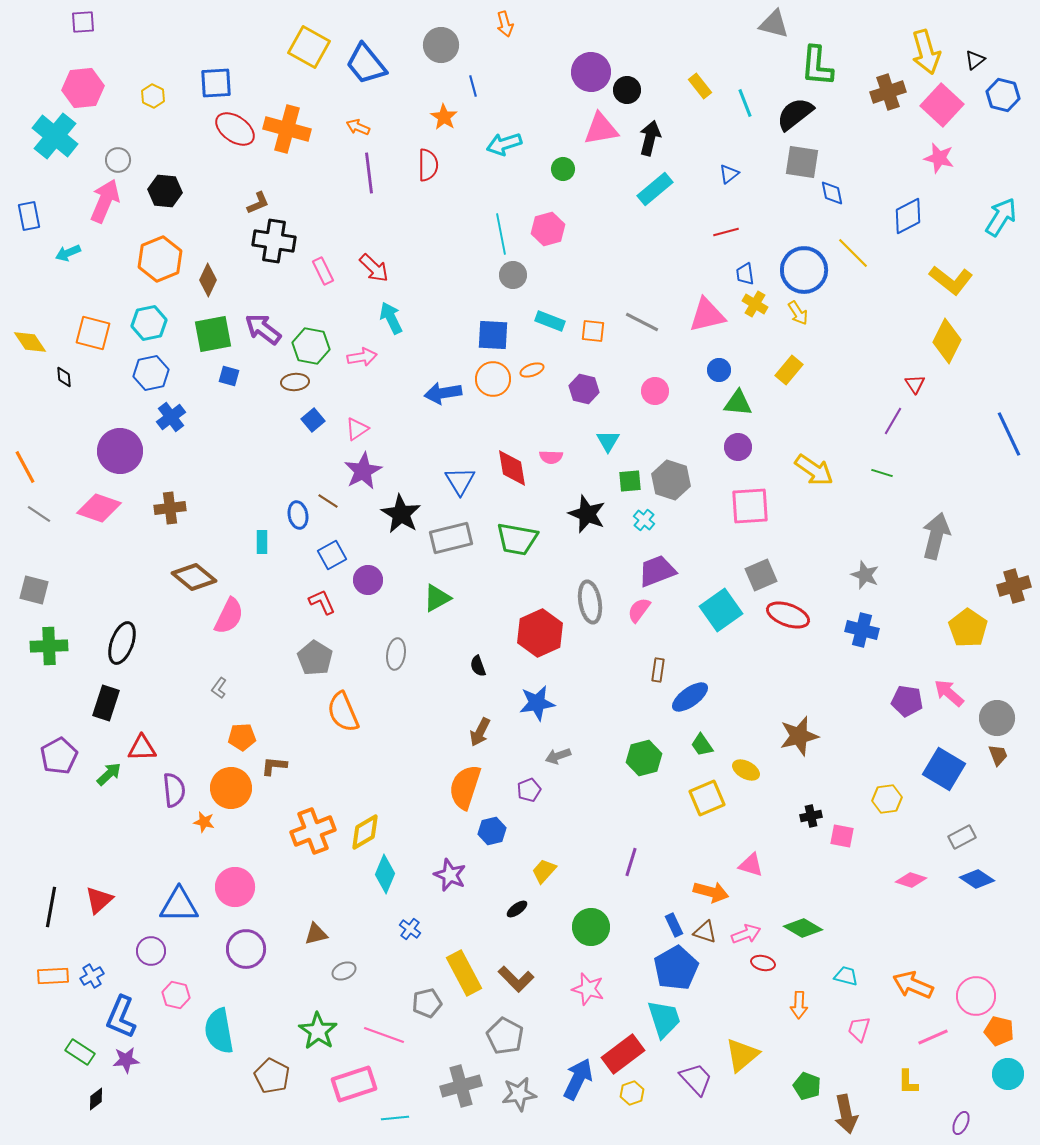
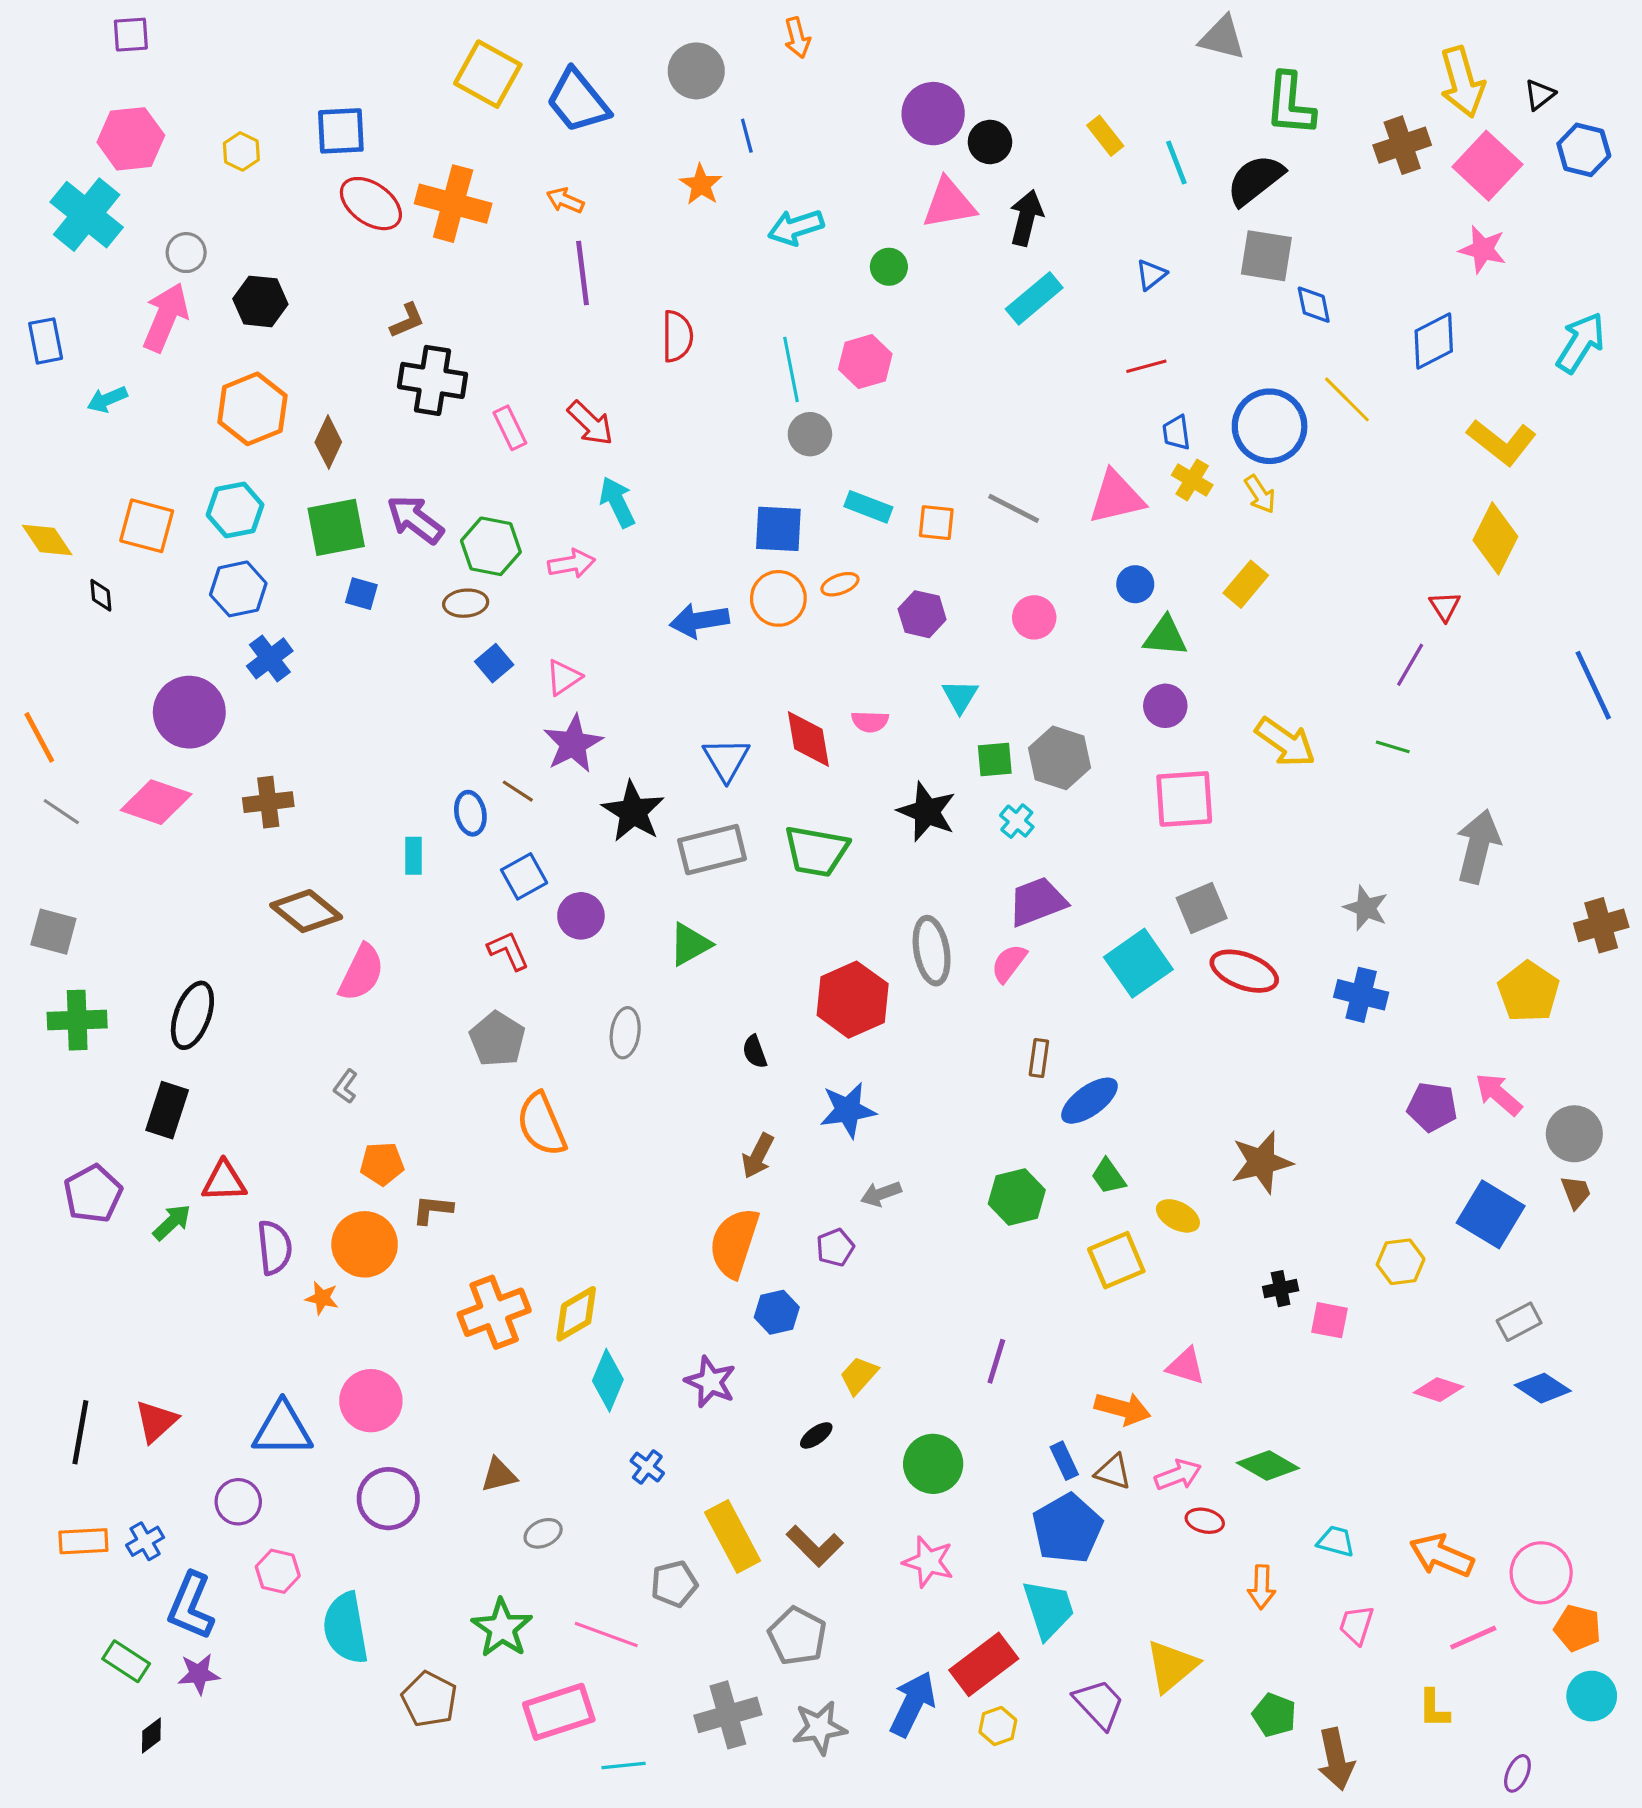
red semicircle: (428, 165) -> (677, 336), moved

